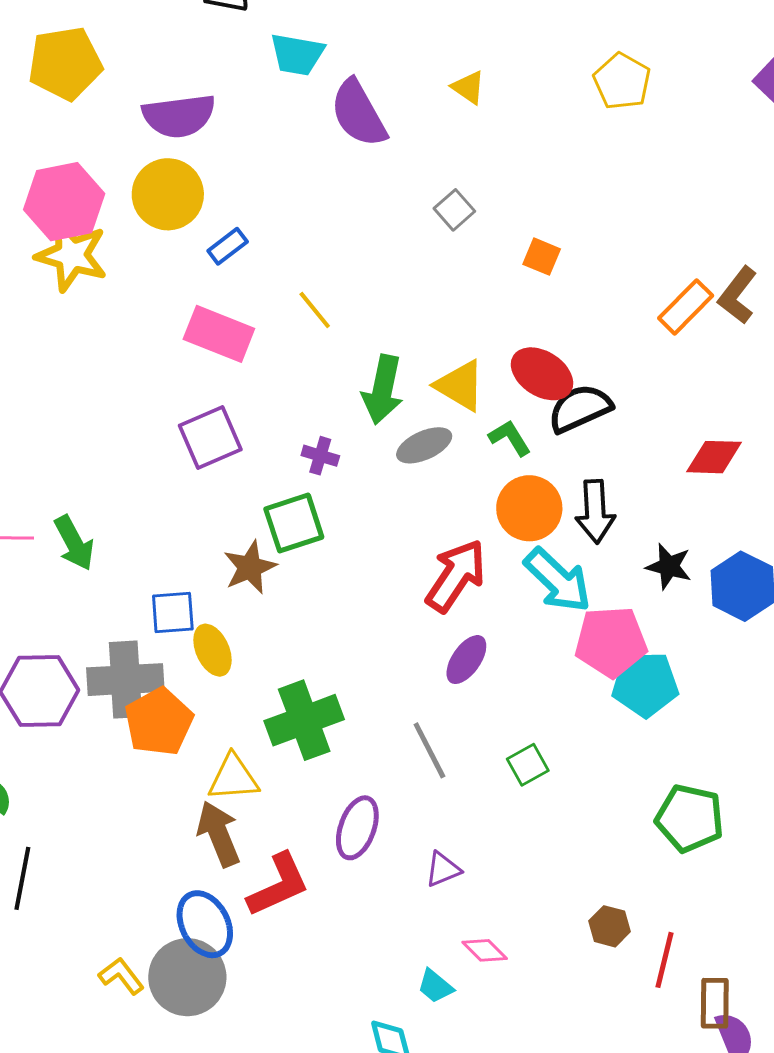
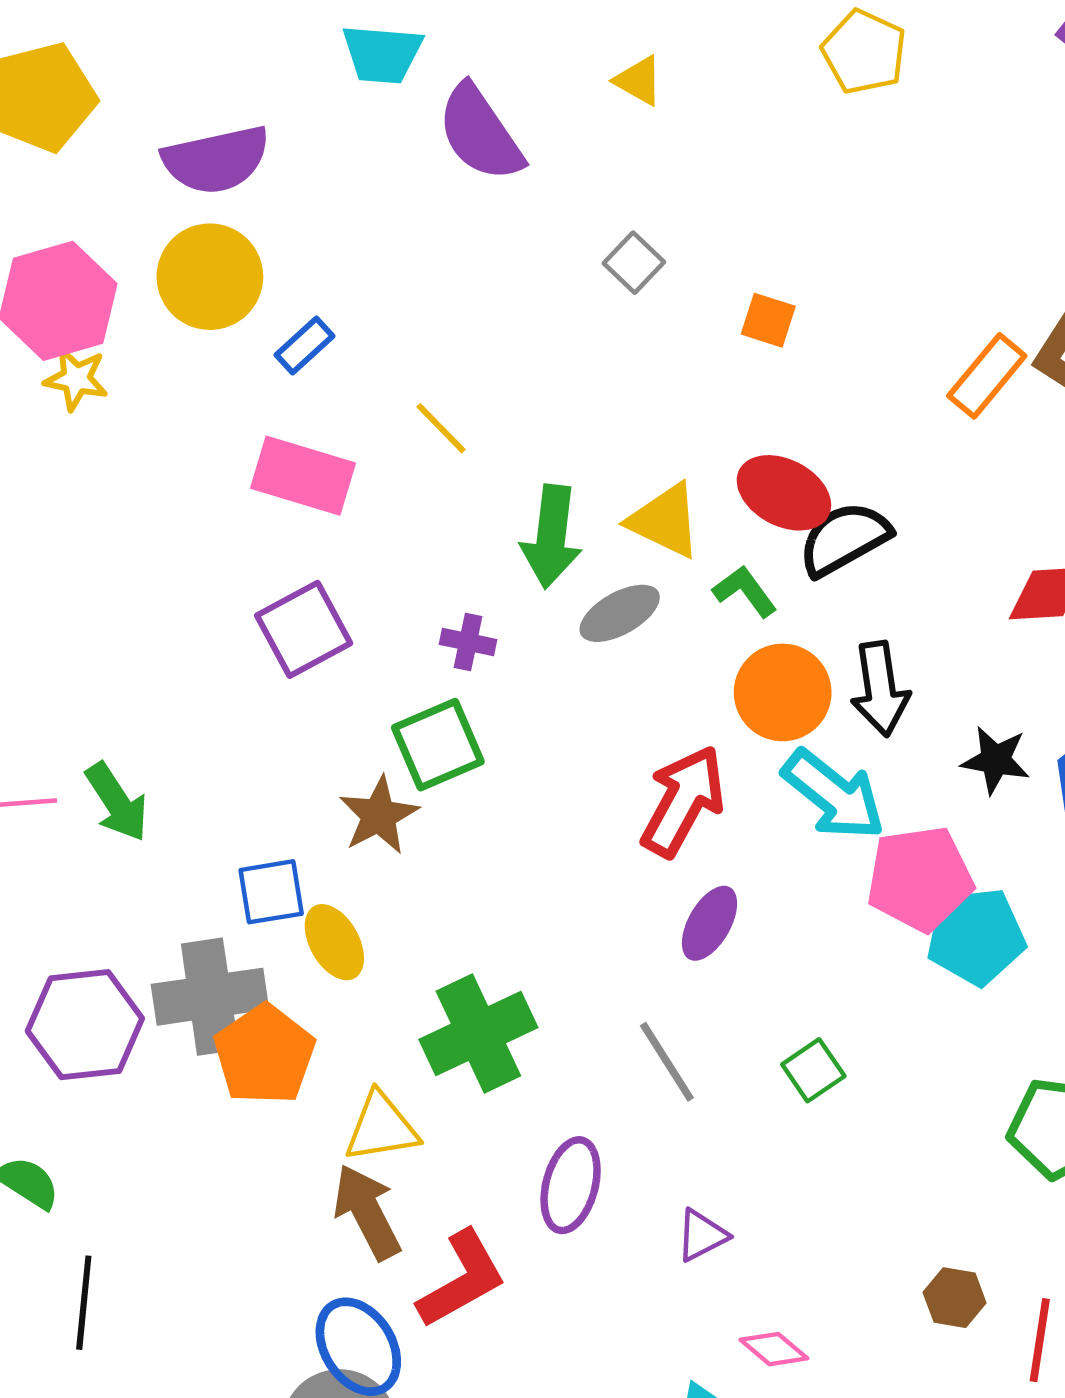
yellow star: (72, 255) -> (76, 379), size x0.6

